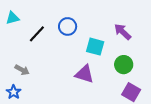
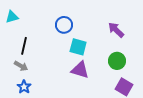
black line: (37, 34) -> (24, 46), moved, turned -30
cyan square: (95, 47) -> (78, 47), moved
blue star: (14, 92) -> (24, 87), moved

